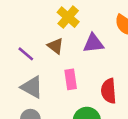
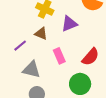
purple line: (26, 54) -> (20, 46), turned -64
red semicircle: (109, 91) -> (91, 57), turned -120

